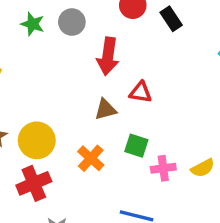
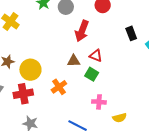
black rectangle: (171, 19) -> (131, 33), moved
green square: (136, 146) -> (92, 74), moved
yellow semicircle: (203, 168) -> (120, 118), moved

